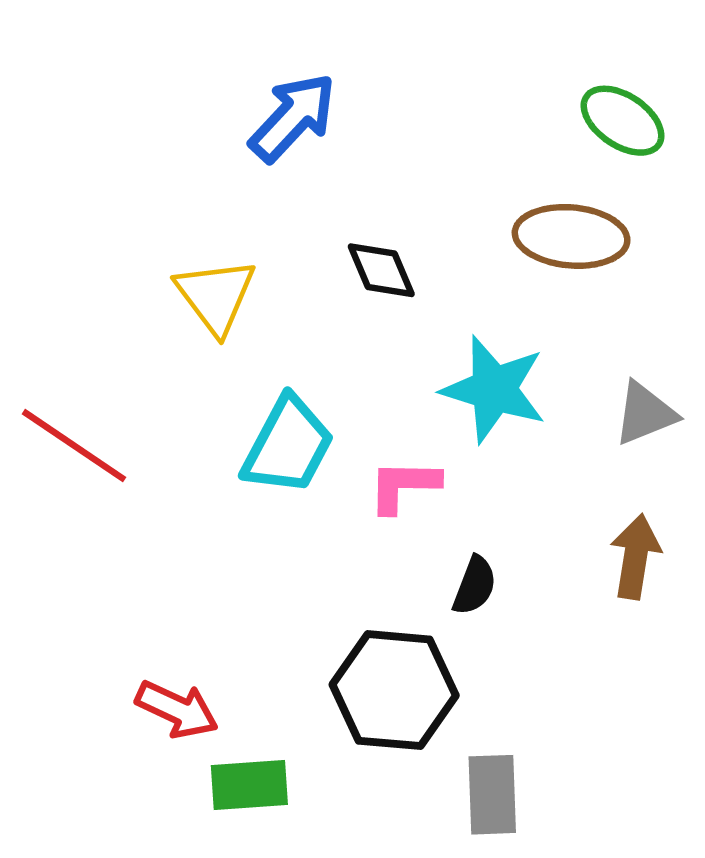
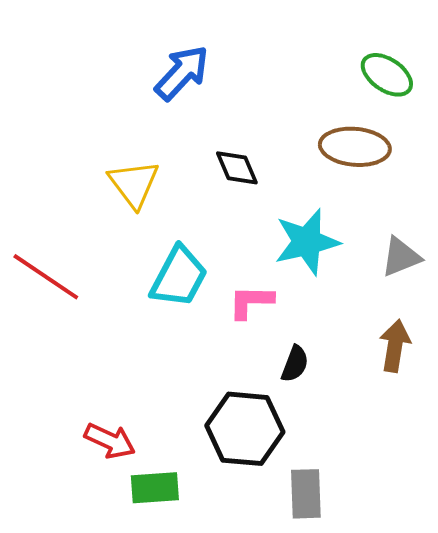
cyan star: (494, 389) -> (307, 242), turned -30

